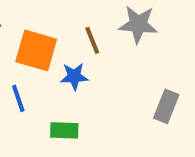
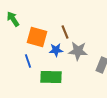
gray star: (138, 24) -> (78, 51), moved
green rectangle: (64, 130) -> (51, 77), size x1.5

